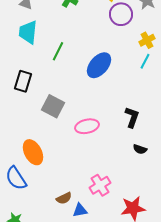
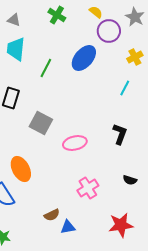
cyan line: (145, 61) -> (125, 88), moved
blue ellipse: (99, 65) -> (84, 58), moved
black semicircle: (140, 149) -> (130, 180), moved
pink cross: (100, 185) -> (88, 188), moved

